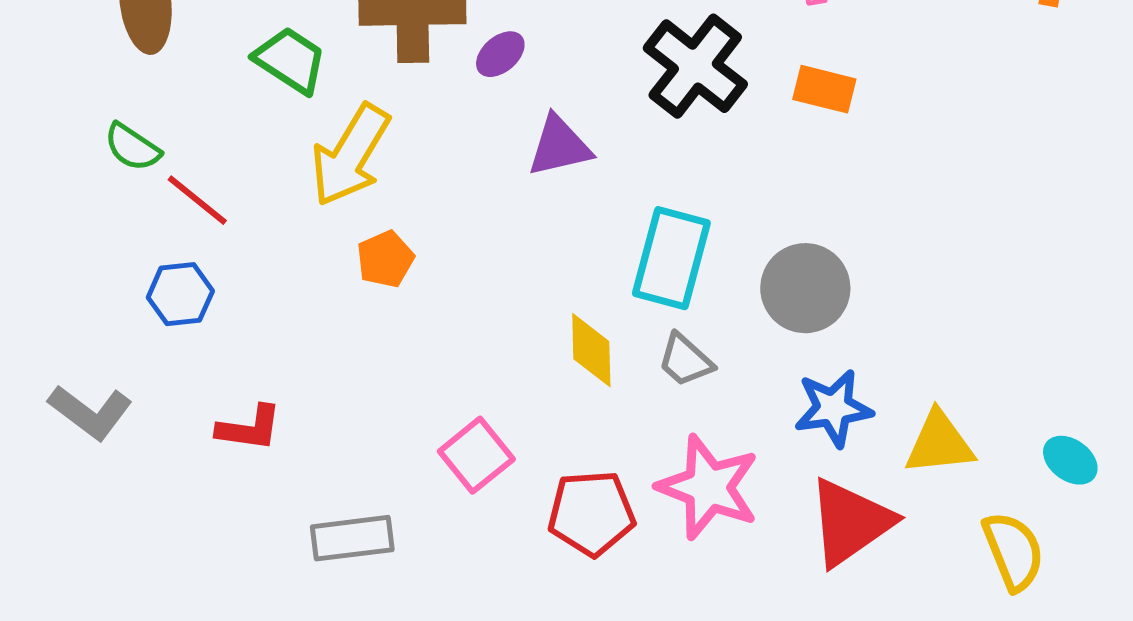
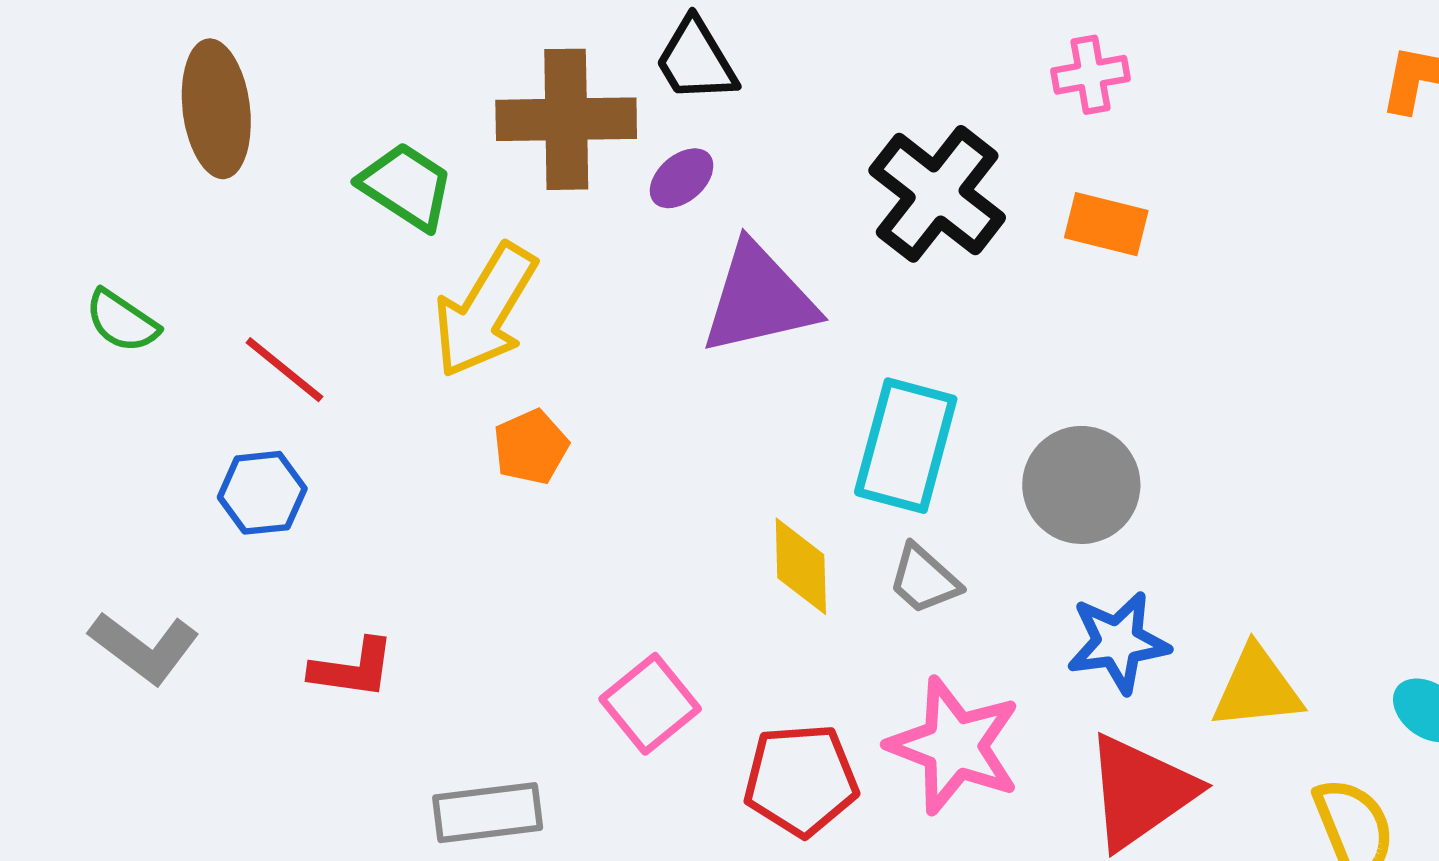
purple triangle: (559, 146) -> (759, 299), size x1.4
green semicircle: (132, 147) -> (122, 321), moved

